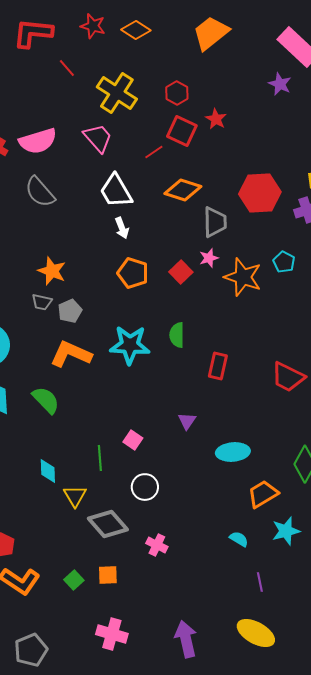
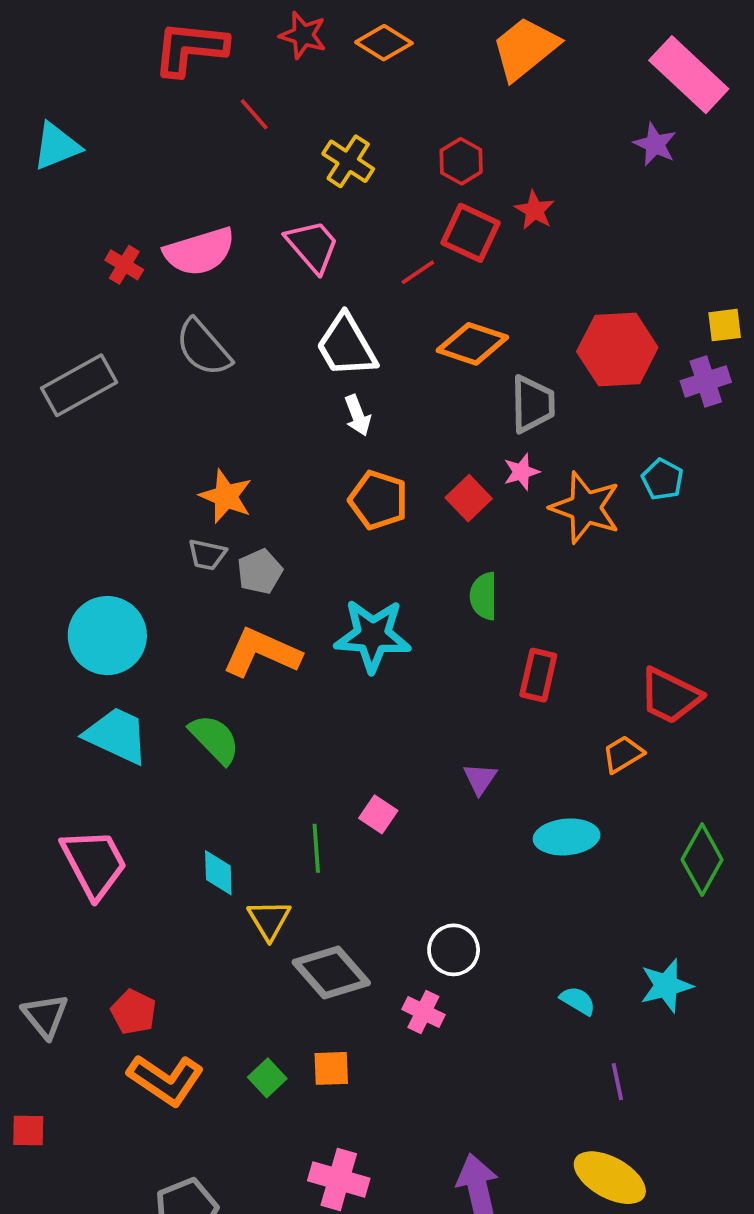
yellow cross: (117, 93) -> (348, 161), size x0.7
green semicircle: (177, 335) -> (484, 596), moved
white circle: (145, 487) -> (454, 950), moved
orange trapezoid: (263, 494) -> (623, 754), moved, size x0.7

